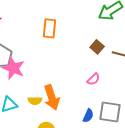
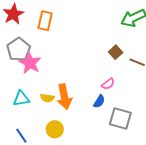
orange rectangle: (50, 28) -> (45, 21), moved
blue semicircle: (88, 116) -> (99, 101), moved

